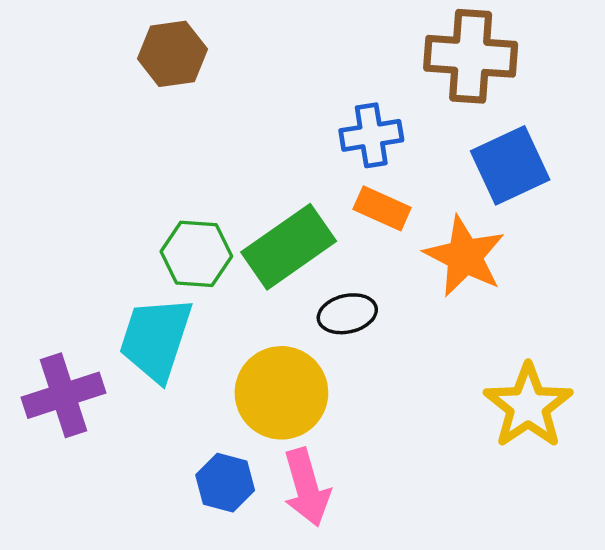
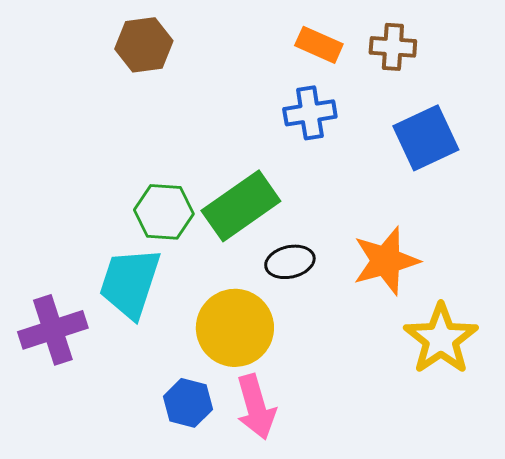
brown cross: (471, 56) -> (393, 47), size x0.6
orange rectangle: (382, 208) -> (319, 45), moved
orange star: (465, 256) -> (386, 261), moved, turned 30

